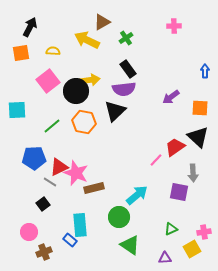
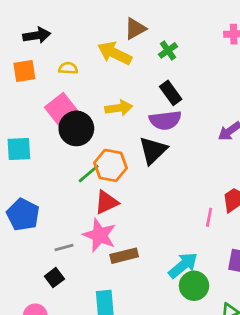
black arrow: (30, 27) -> (37, 35), turned 54
black circle: (76, 91) -> (76, 128), moved
green line: (52, 126) -> (89, 174), moved
blue pentagon: (34, 158) -> (23, 215), moved, turned 30
pink line: (156, 160) -> (209, 217), turned -32
red triangle: (59, 167) -> (106, 202), moved
gray line: (50, 182) -> (64, 247), turned -48
green circle: (119, 217) -> (194, 286), moved

